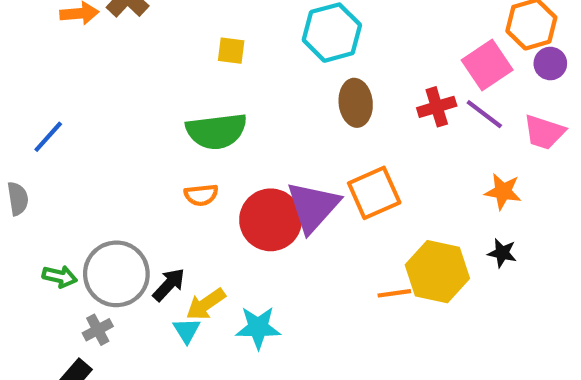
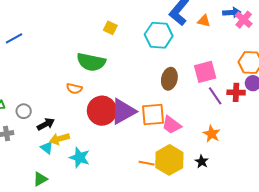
pink square: (487, 65) -> (205, 72), moved
brown ellipse: (356, 103) -> (169, 79), moved
red cross: (437, 107) -> (236, 92), moved
pink trapezoid: (544, 132) -> (172, 125), moved
gray circle: (116, 274) -> (24, 111), size x0.5
cyan triangle: (187, 330) -> (47, 148), turned -40

